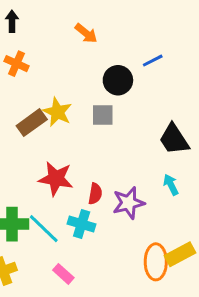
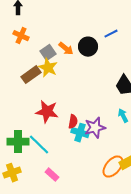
orange arrow: (86, 33) -> (66, 49), moved
gray square: (103, 115) -> (48, 53), moved, turned -35
cyan cross: (82, 224) -> (80, 133), moved
orange ellipse: (156, 262) -> (113, 167), turned 40

